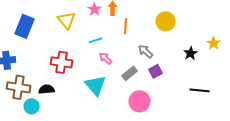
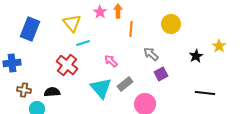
cyan line: (96, 40) -> (83, 43), moved
red cross: (62, 62) -> (67, 65), turned 30
gray rectangle: (130, 73) -> (125, 84), moved
brown cross: (19, 87) -> (24, 90), size x0.6

